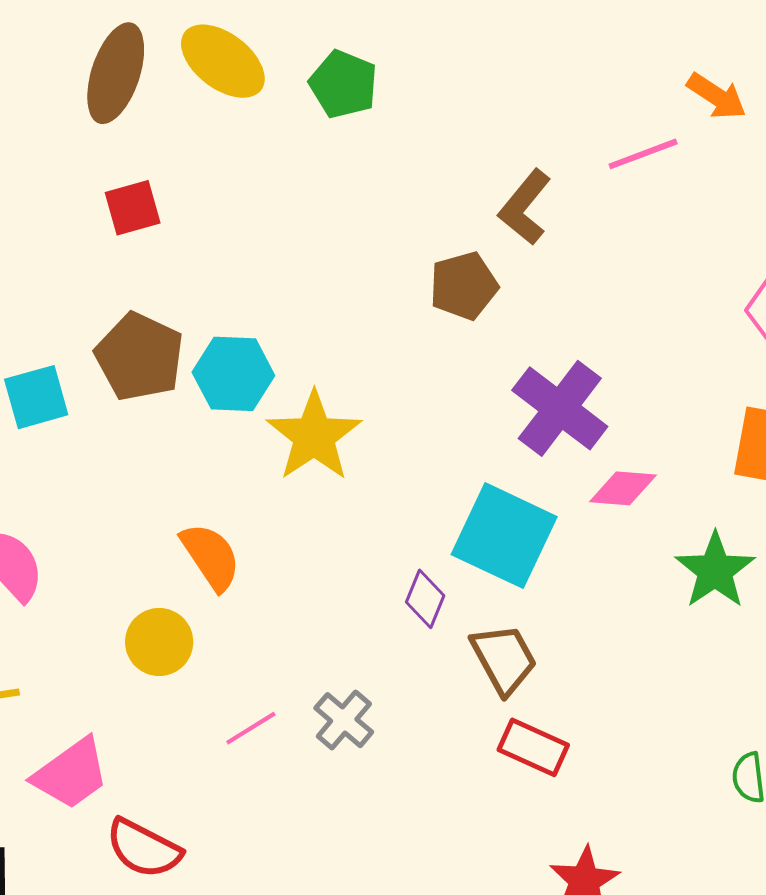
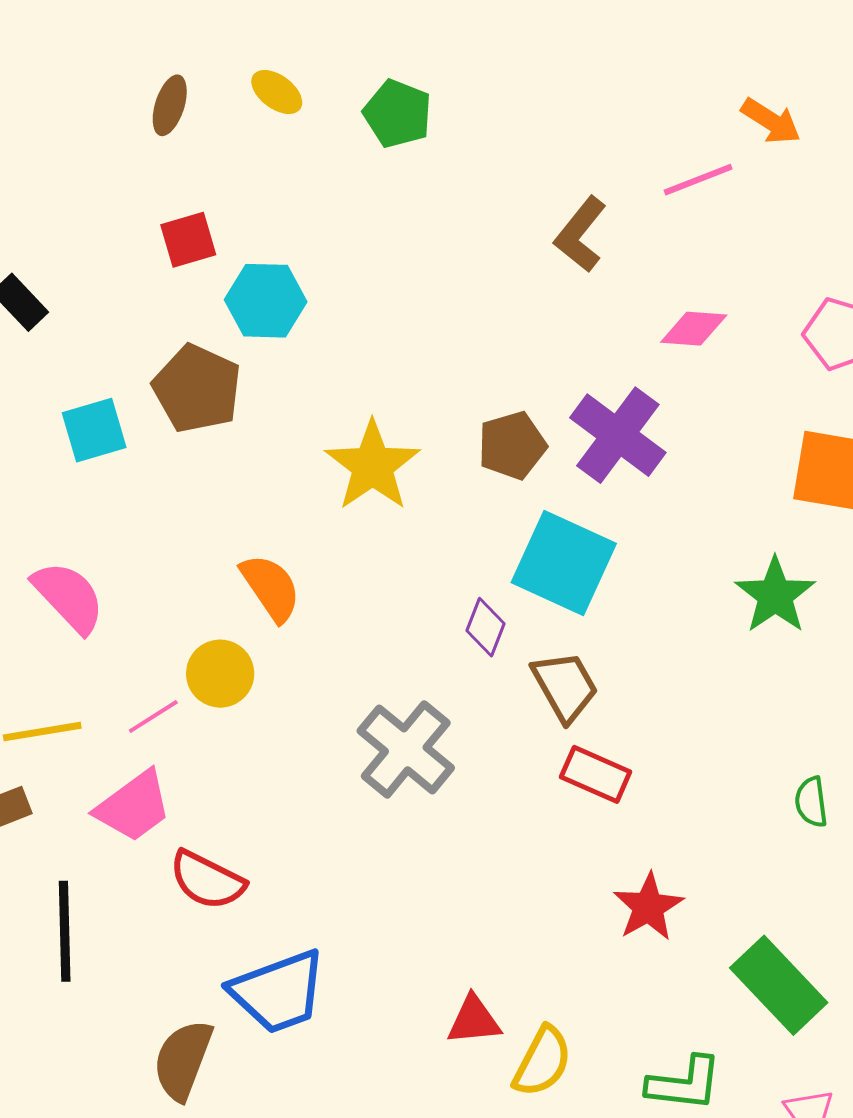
yellow ellipse: (223, 61) -> (277, 92), size x0.6
brown ellipse: (116, 73) -> (170, 105), size x0.6
brown pentagon: (464, 286) -> (512, 445), moved
cyan hexagon: (233, 374) -> (266, 301), moved
pink diamond: (623, 488) -> (694, 329), moved
gray cross: (344, 720) -> (406, 749), size x1.6
pink line: (251, 728) -> (153, 716), moved

